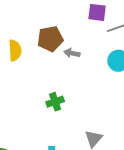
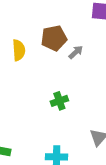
gray arrow: (72, 53) -> (76, 52), turned 126

